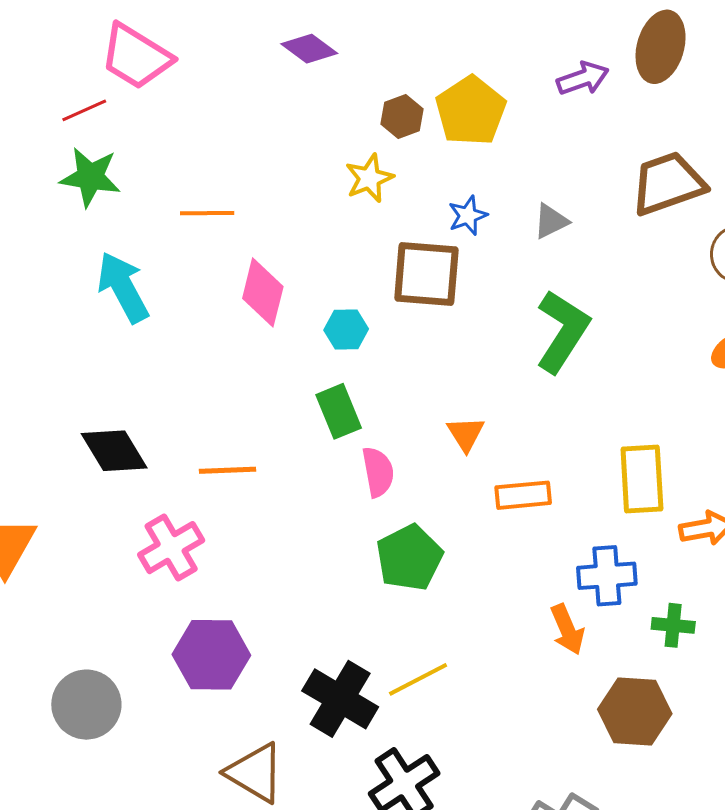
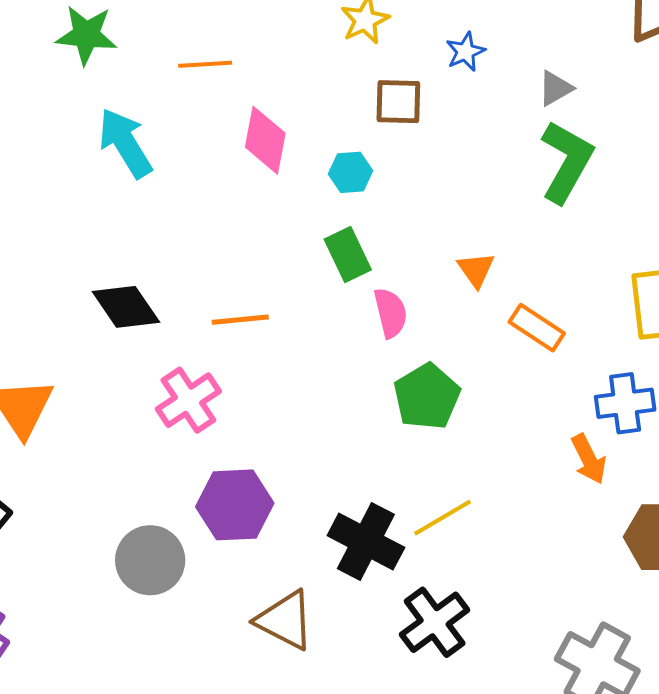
gray triangle: (551, 221) -> (555, 88), moved
brown square: (426, 274) -> (398, 102), moved, size x0.7
orange rectangle: (523, 495) -> (537, 328), turned 42
gray circle: (86, 705) -> (150, 560), moved

